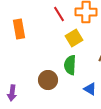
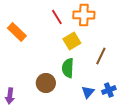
orange rectangle: (19, 29) -> (17, 32), turned -36
blue triangle: (90, 89) -> (88, 92), turned 40

